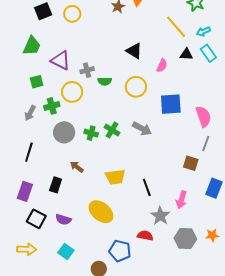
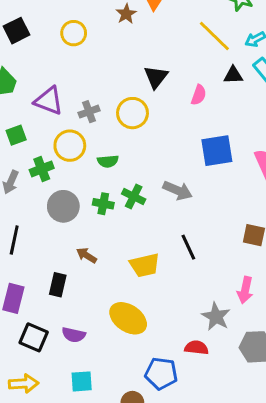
yellow circle: (72, 14) -> (74, 33), moved
black triangle: (134, 51) -> (156, 77), turned 42
green semicircle: (105, 81) -> (108, 161), moved
yellow circle: (136, 87) -> (132, 113), moved
black line: (147, 187) -> (188, 247), moved
cyan square: (66, 251) -> (82, 381), turned -35

